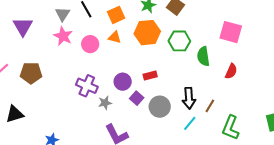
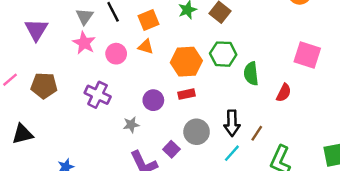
pink square: (231, 32) -> (307, 55), moved
orange hexagon: (147, 33) -> (186, 62), moved
purple cross: (87, 86) -> (98, 95), moved
purple square: (137, 98) -> (171, 149), moved

